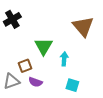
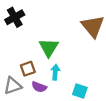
cyan arrow: (64, 59) -> (55, 72), moved

